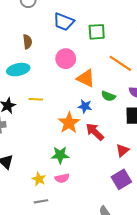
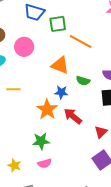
green square: (97, 32) -> (58, 24), moved
pink circle: (66, 59) -> (24, 47), moved
orange line: (120, 63) -> (81, 41), moved
yellow star: (39, 179) -> (14, 165), moved

